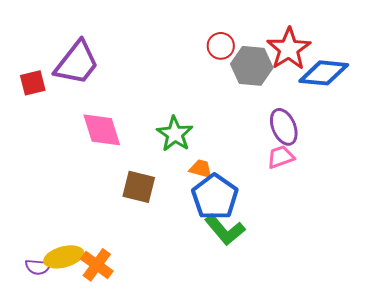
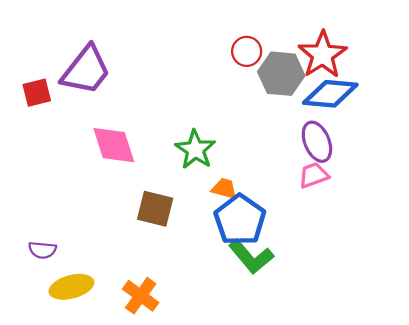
blue diamond: (324, 73) -> (330, 94), moved
orange cross: (97, 265) -> (141, 296), moved
purple semicircle: (38, 267) -> (42, 250), moved

